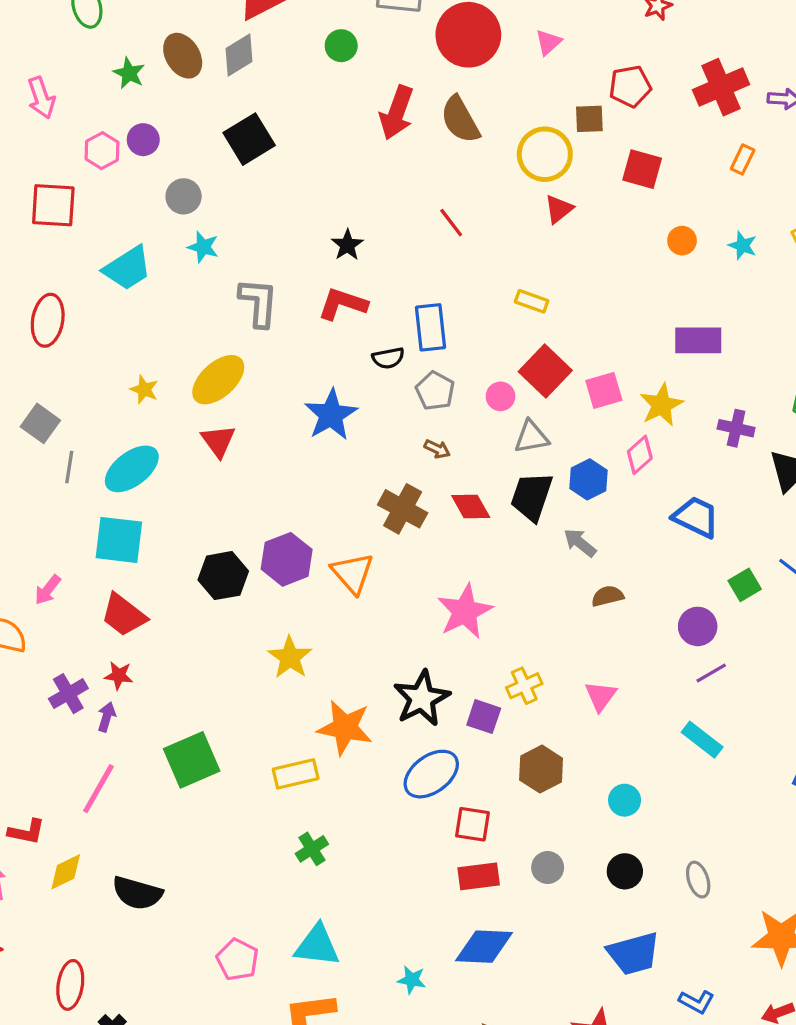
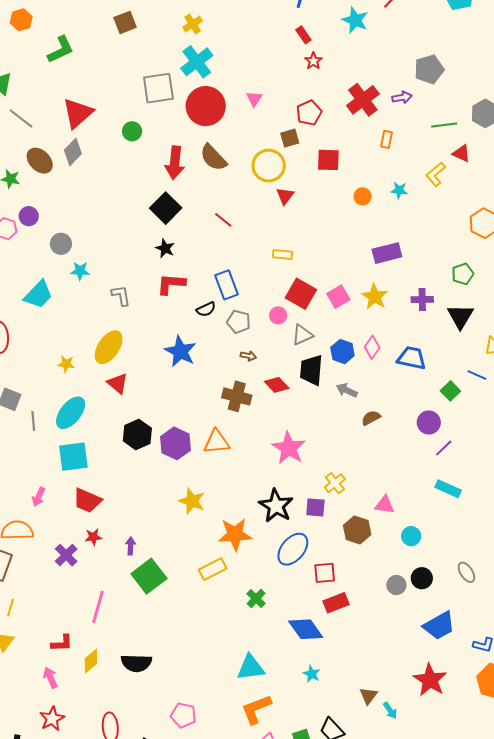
black square: (249, 139) -> (166, 208), moved
gray L-shape: (258, 302) -> (121, 296), size x0.7
pink diamond: (640, 455) -> (372, 347), moved
orange triangle: (353, 573) -> (217, 442), turned -40
black hexagon: (223, 576) -> (137, 435), moved
pink triangle: (601, 696) -> (385, 505), moved, turned -45
purple arrow: (107, 717) -> (131, 546), moved
green cross: (312, 849) -> (256, 599), moved
gray circle: (548, 868) -> (396, 585), moved
blue diamond: (484, 947) -> (306, 629), moved, turned 66
pink pentagon: (237, 960) -> (183, 715), moved
cyan star: (412, 980) -> (312, 674), turned 30

